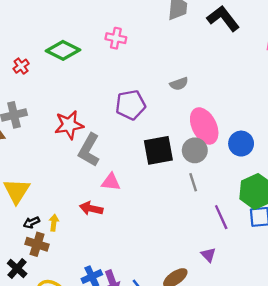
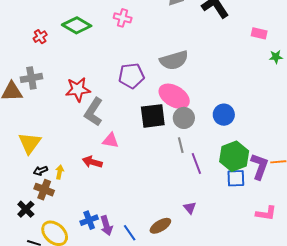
gray semicircle: (179, 84) -> (174, 60), size x1.8
pink ellipse: (204, 126) -> (174, 96), moved, turned -36
purple line: (221, 217) -> (196, 164), moved

